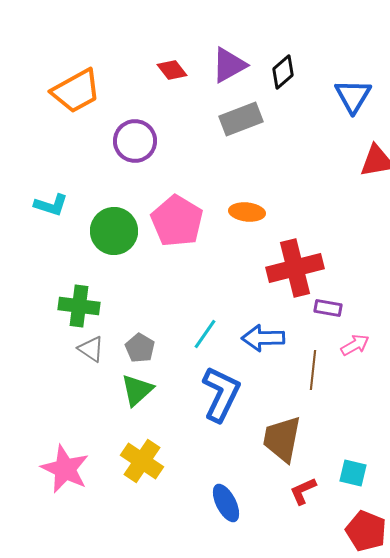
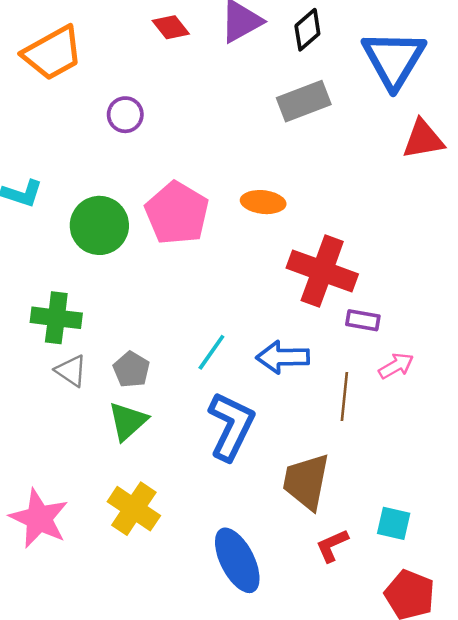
blue triangle: (353, 96) -> (394, 59), size x1.4
gray rectangle: (241, 119) -> (304, 101), moved
purple circle: (135, 141) -> (125, 115), size x0.7
red cross: (295, 268) -> (322, 271), turned 34
blue ellipse: (226, 503) -> (237, 560), size x1.4

